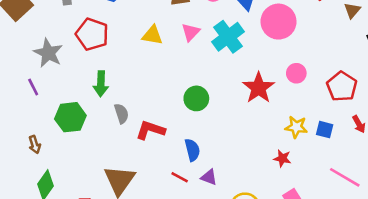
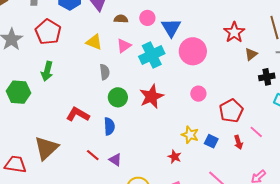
red star: (259, 88) -> (151, 96), moved
gray semicircle: (121, 114) -> (105, 72), moved
blue semicircle: (192, 150) -> (109, 126), moved

